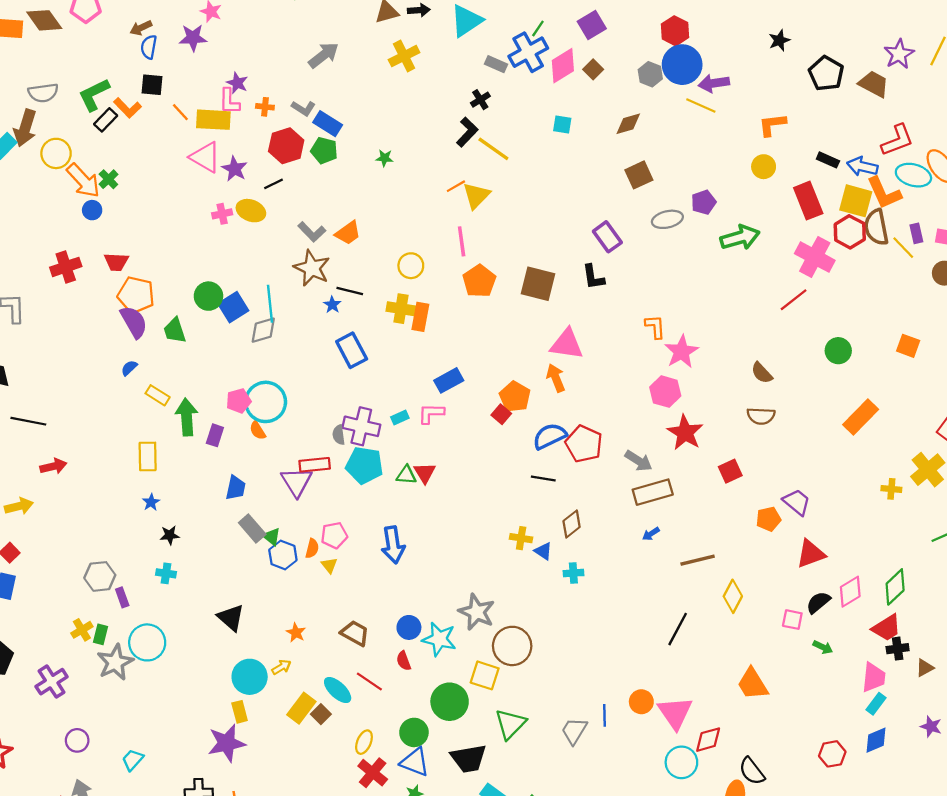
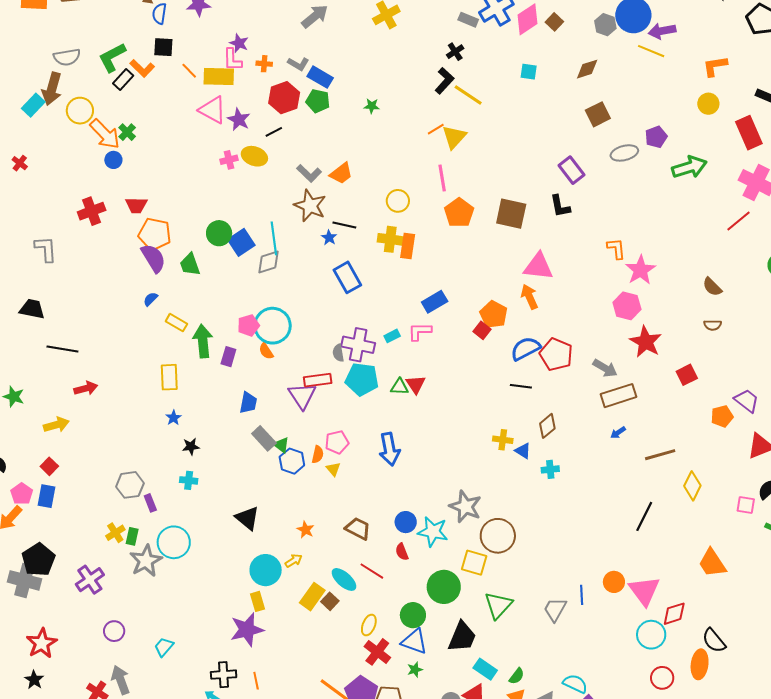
brown semicircle: (761, 416) -> (713, 325), size x0.7
black trapezoid: (469, 759) -> (462, 637), turned -56

